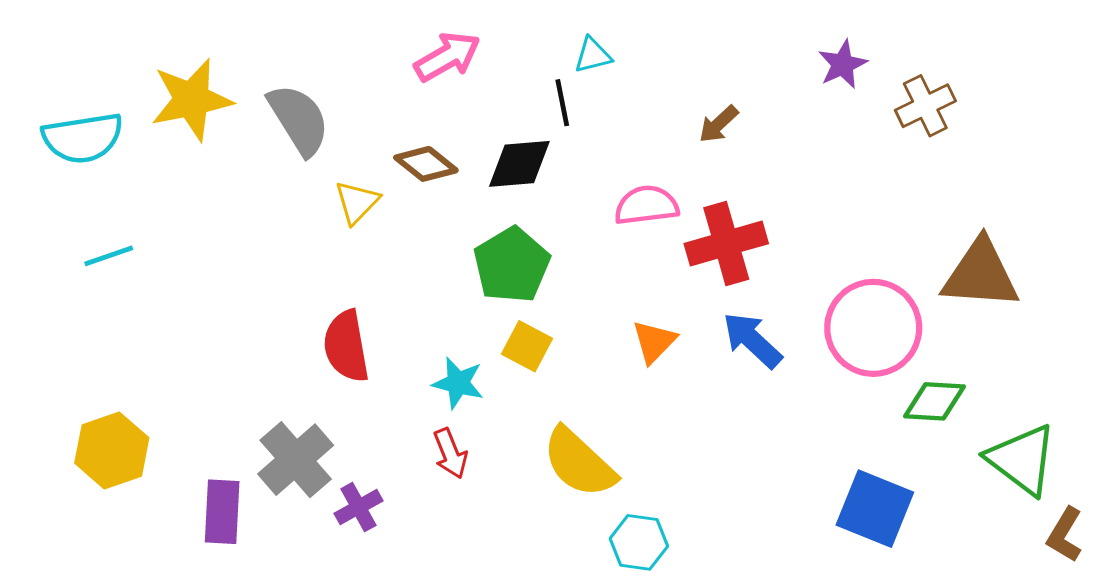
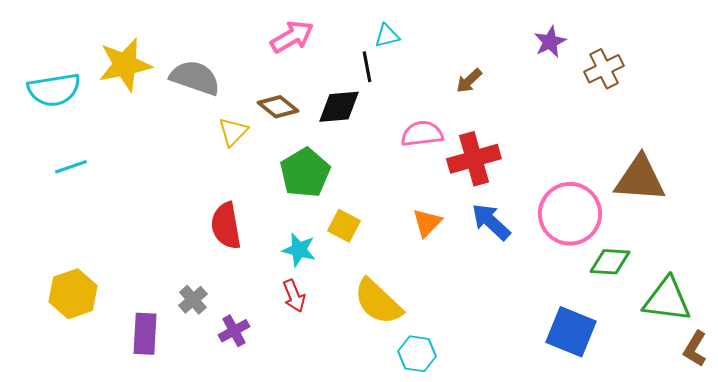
gray semicircle: (299, 120) -> (195, 78), turned -39
green pentagon: (512, 265) -> (305, 173), moved
gray cross: (296, 460) -> (193, 300), size x0.6
green triangle: (1022, 460) -> (667, 300), turned -30

